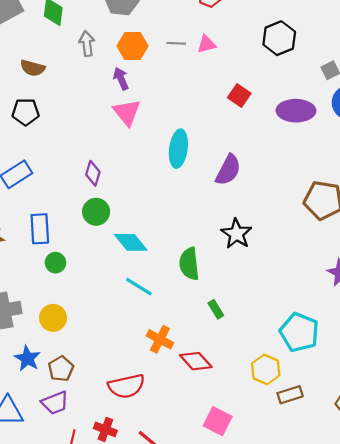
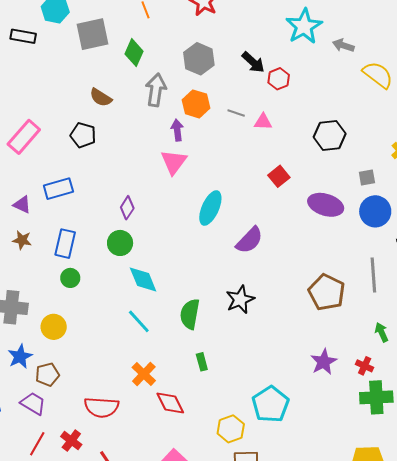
gray arrow: (87, 44) -> (156, 90), size x1.4
purple trapezoid: (55, 403) -> (33, 403), turned -144

